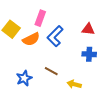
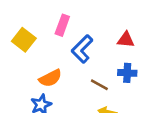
orange semicircle: (31, 39) -> (50, 78), moved
brown line: (51, 71) -> (99, 85), moved

